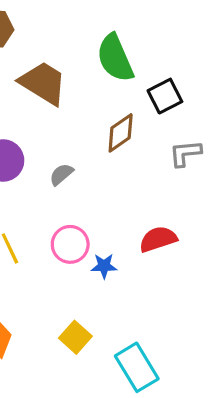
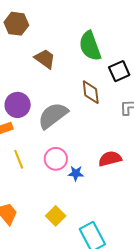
brown trapezoid: (43, 83) -> (45, 59), size x0.7
brown diamond: (121, 133) -> (91, 92), turned -65
gray semicircle: (61, 174) -> (53, 115), size x2.0

